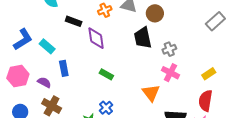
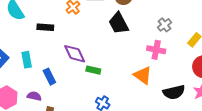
purple diamond: (96, 38) -> (75, 54), moved
cyan rectangle: (47, 46) -> (27, 60), turned 56
gray cross: (169, 49) -> (164, 25), moved

